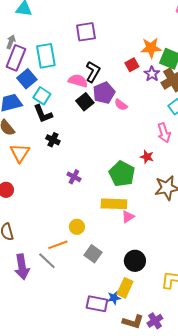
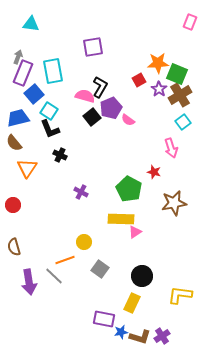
blue star: (114, 298) -> (121, 332), moved

